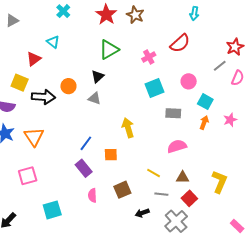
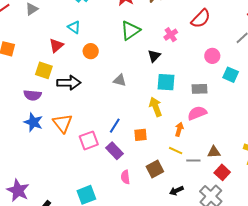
black triangle: (98, 76) -> (154, 56), moved
orange circle: (68, 86) -> (91, 51), moved
cyan square: (154, 88) -> (166, 82), moved, turned 30
orange arrow: (204, 123) -> (179, 129), moved
pink semicircle: (177, 146) -> (197, 113), moved
yellow line: (154, 173) -> (176, 151), moved
pink square: (28, 176) -> (89, 140), moved
gray line: (161, 194) -> (193, 160), moved

